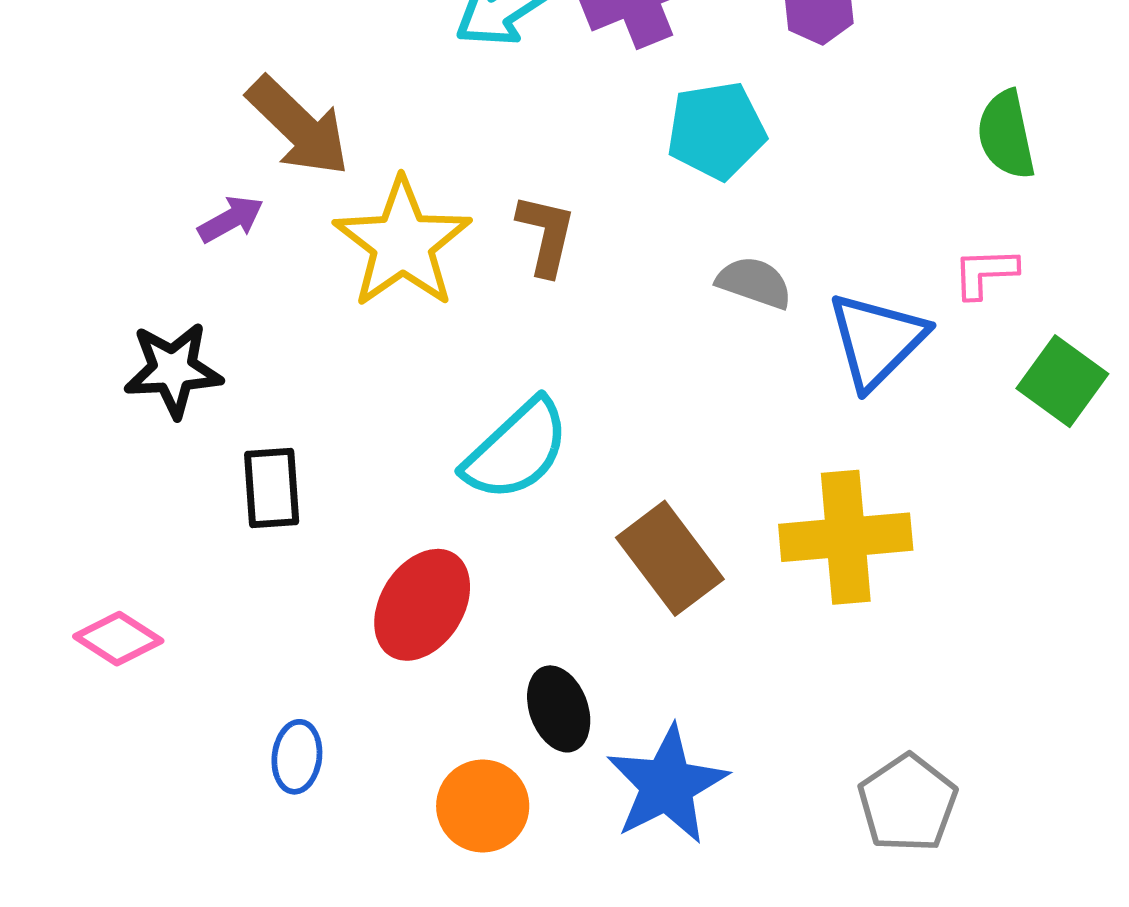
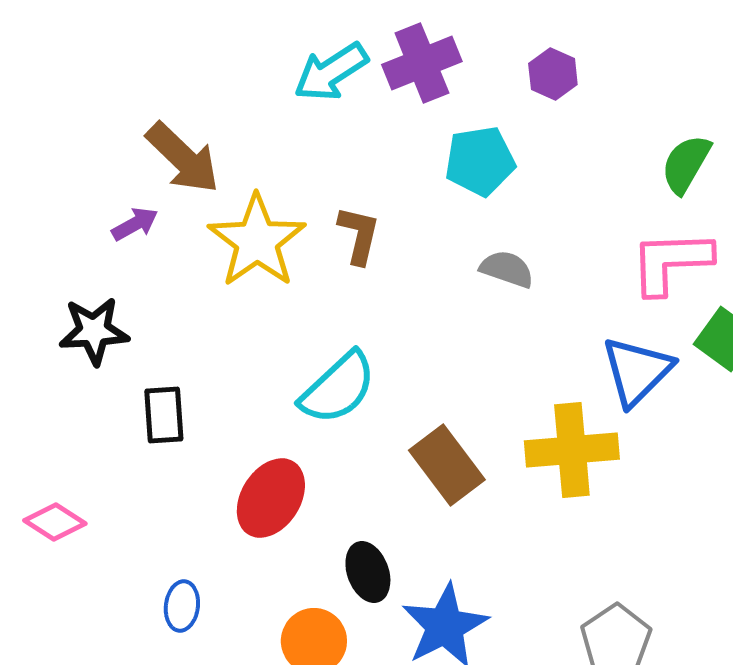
green semicircle: (1006, 135) -> (686, 164), turned 42
pink L-shape: (985, 273) -> (671, 262), size x1.8
blue triangle: (877, 340) -> (637, 371), moved

